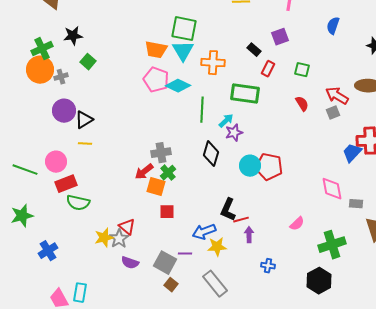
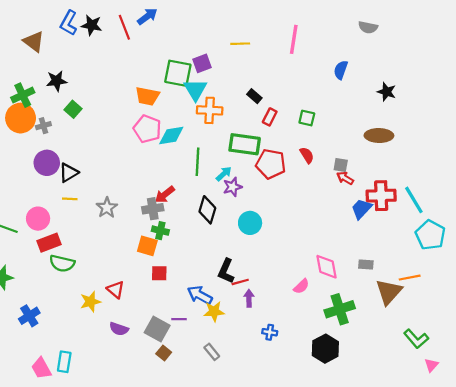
purple square: (280, 37) -> (202, 63), moved
cyan triangle: (183, 51) -> (195, 90), moved
cyan diamond: (178, 86) -> (171, 136), turned -35
red arrow: (337, 96) -> (345, 178), moved, size x0.7
gray square: (333, 113) -> (341, 165), turned 32
red pentagon: (269, 167) -> (271, 164), moved
red arrow: (144, 172) -> (165, 195), moved
green cross: (168, 173) -> (160, 231), turned -35
pink diamond: (332, 189) -> (327, 267), moved
blue arrow: (204, 232) -> (200, 295), turned 50
gray star: (119, 239) -> (107, 208), moved
gray rectangle: (215, 284) -> (212, 352), size x0.6

